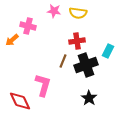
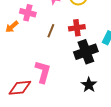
brown line: (63, 61) -> (51, 31), moved
red diamond: (20, 101) -> (20, 88), turned -70

